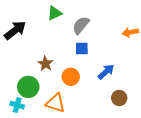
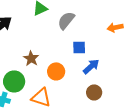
blue square: (82, 48) -> (79, 47), moved
brown circle: (119, 98) -> (94, 92), moved

